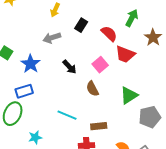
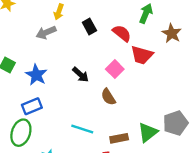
black rectangle: (81, 25) -> (89, 26), turned -56
gray arrow: (52, 38) -> (46, 33), moved
green triangle: (129, 95) -> (148, 132), moved

